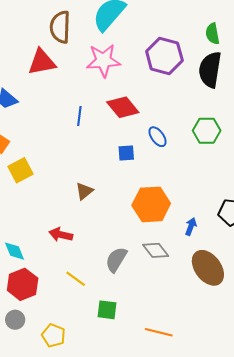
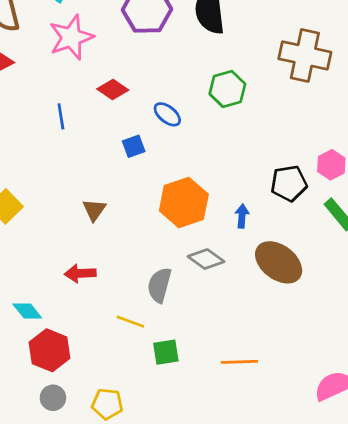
red diamond: (123, 107) -> (113, 90), size x0.7
yellow line: (76, 279) -> (130, 322), moved

